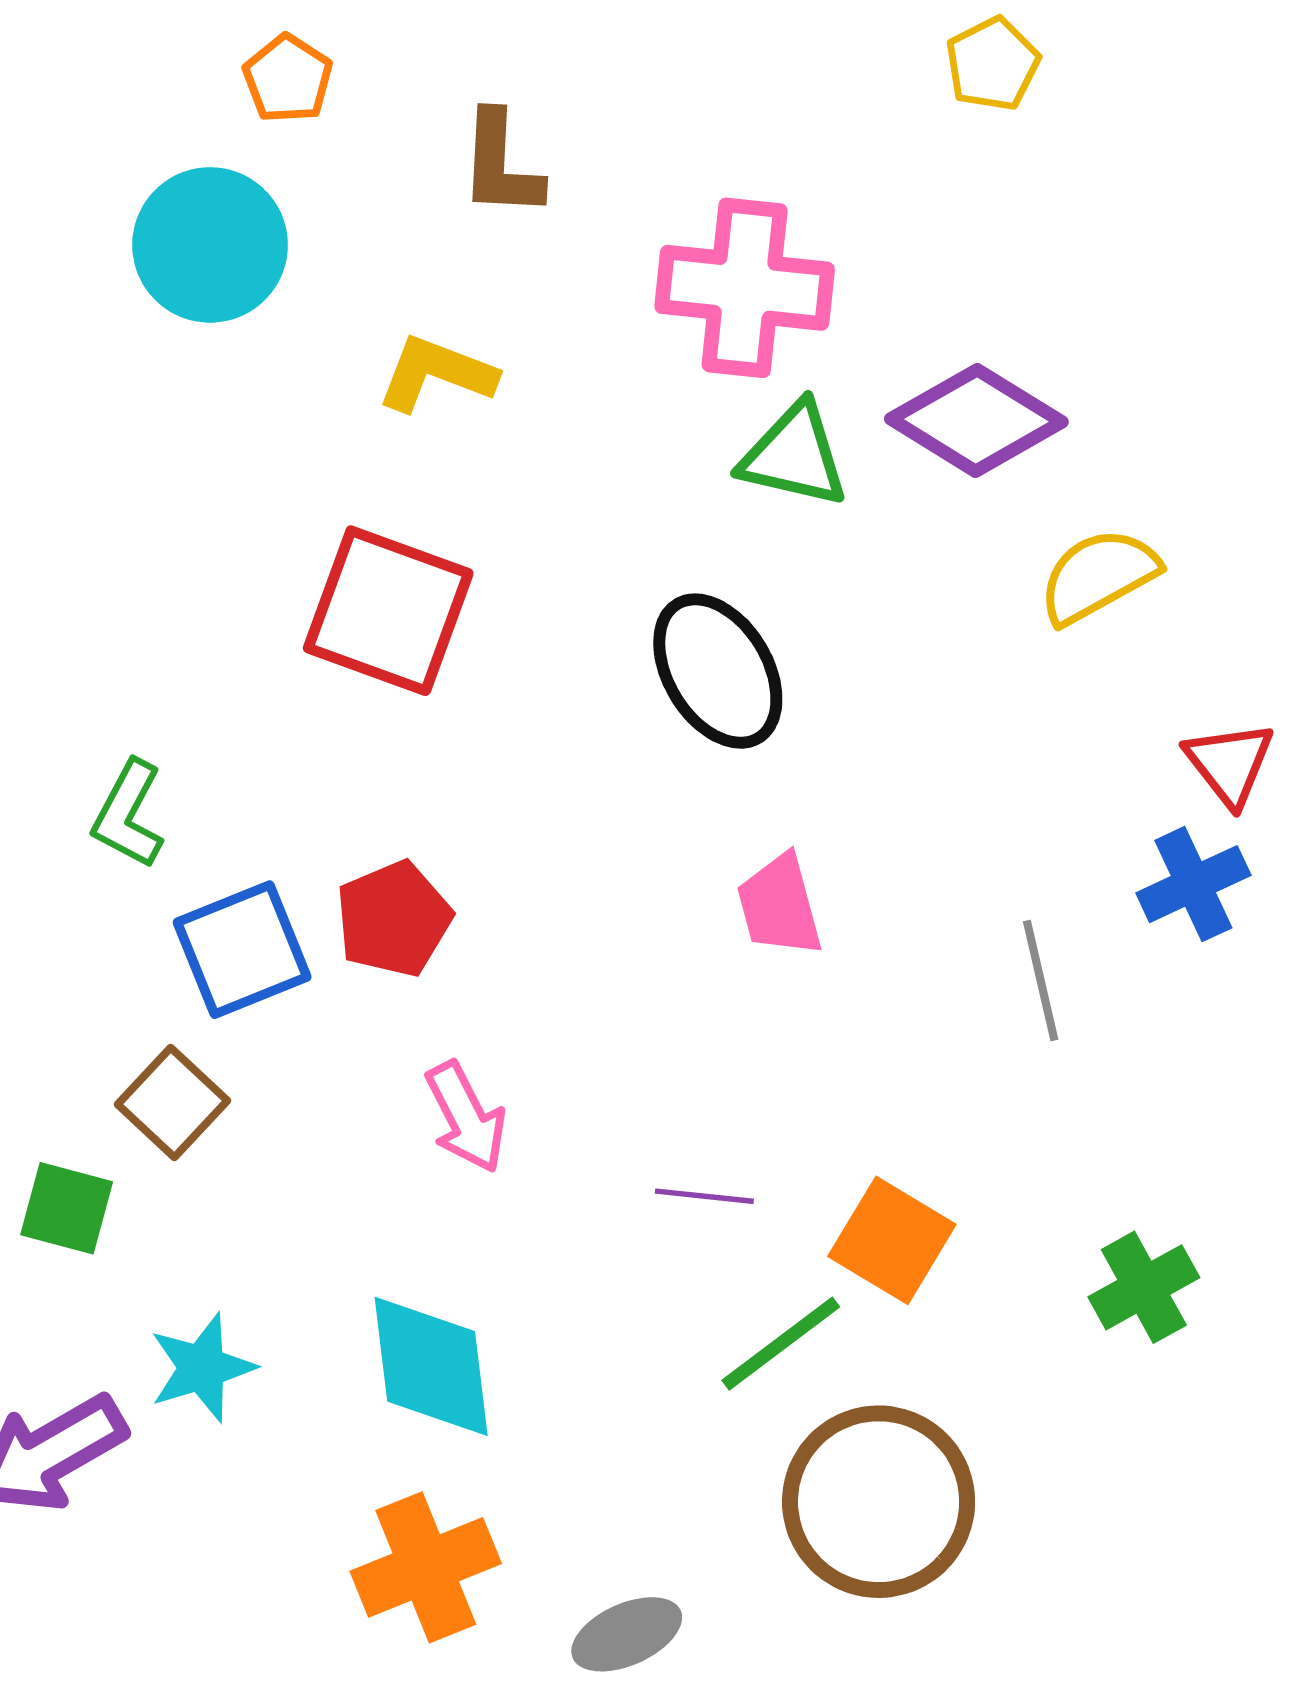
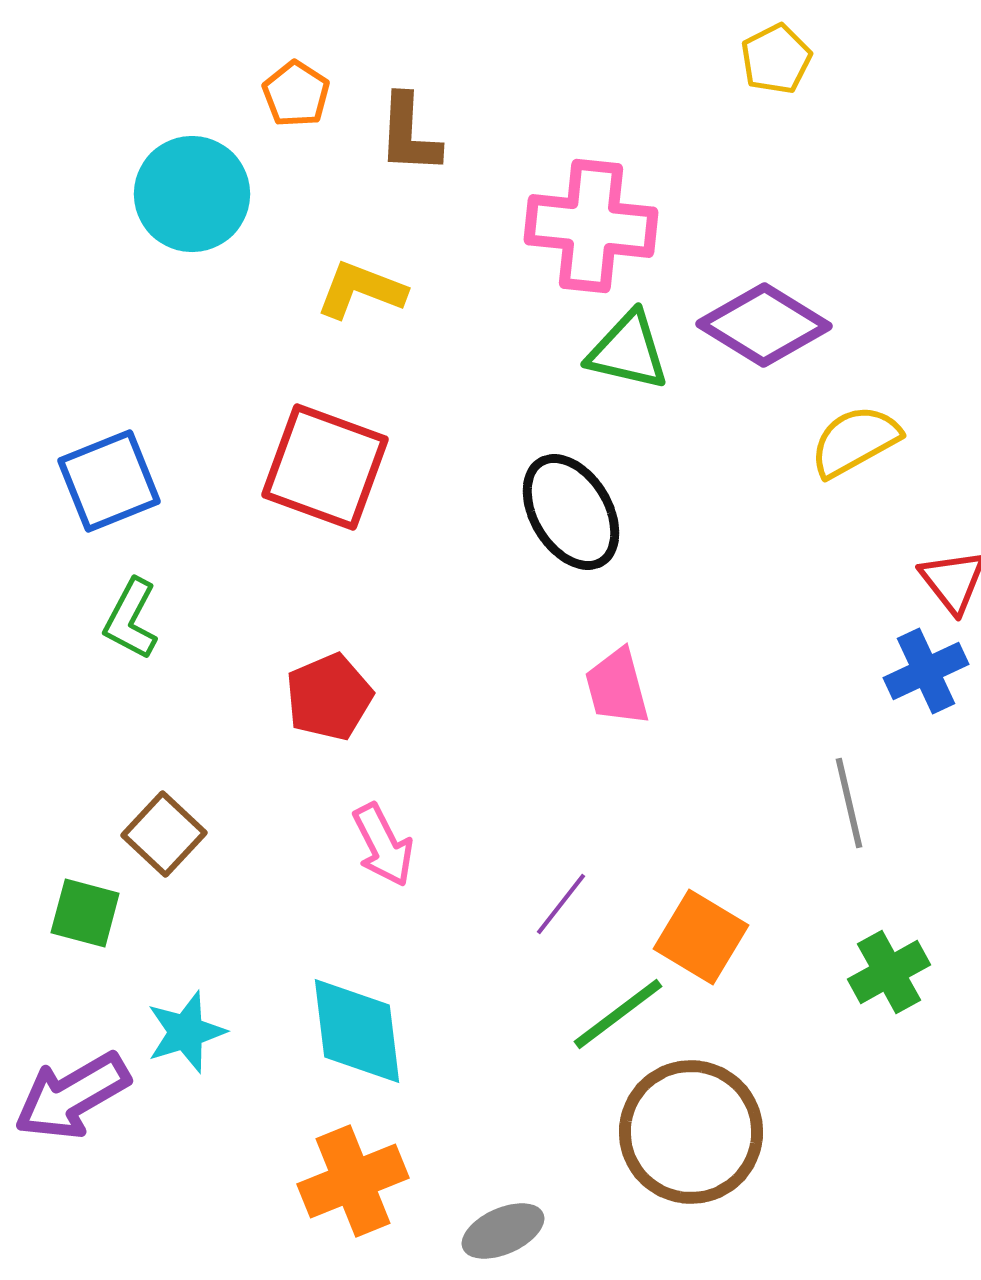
orange pentagon: (288, 79) -> (296, 94), moved
blue square: (242, 950) -> (109, 481), moved
gray line: (1041, 981) -> (849, 803), moved
purple line: (704, 1196) -> (561, 904), turned -58

